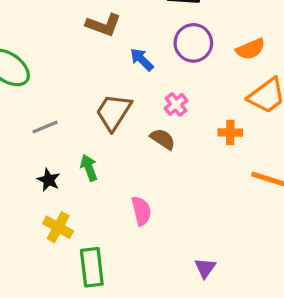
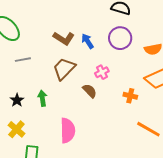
brown L-shape: (103, 25) -> (64, 38), moved
gray line: (45, 127) -> (23, 60), moved
pink semicircle: (141, 211) -> (68, 130), size x1.4

